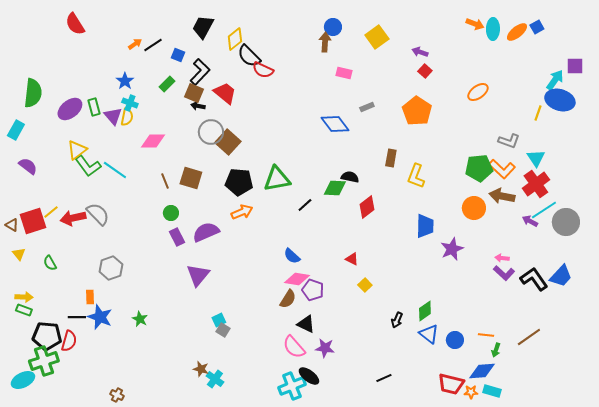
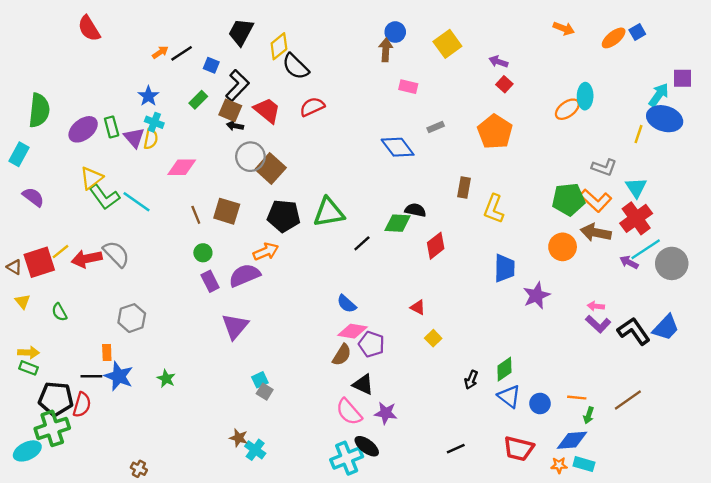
cyan ellipse: (493, 29) -> (585, 96), moved
red semicircle: (263, 70) -> (312, 107), moved, turned 130
orange arrow: (242, 212) -> (266, 252), moved
red trapezoid: (451, 384) -> (519, 449), moved

